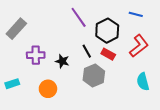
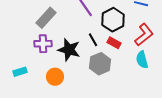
gray rectangle: (16, 29) -> (46, 18), moved
black star: (62, 61) -> (69, 50), size x1.6
cyan semicircle: (143, 82) -> (142, 60), moved

